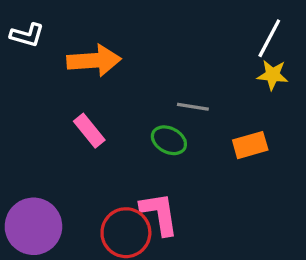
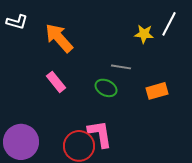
orange arrow: (94, 61) -> (59, 38), turned -128
yellow star: (273, 75) -> (144, 34), moved

